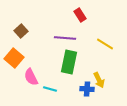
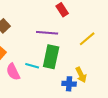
yellow line: (105, 44) -> (87, 39), turned -72
cyan line: (50, 89) -> (32, 66), moved

